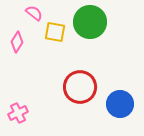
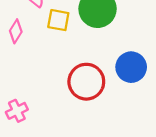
blue circle: (120, 104) -> (131, 67), moved

